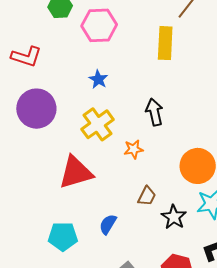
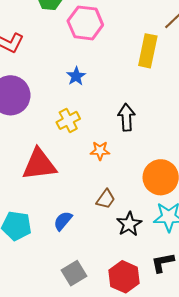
yellow cross: (97, 124) -> (68, 120), size x0.7

